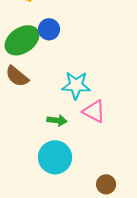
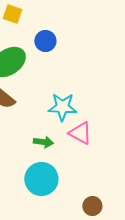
blue circle: (49, 29) -> (45, 41), moved

